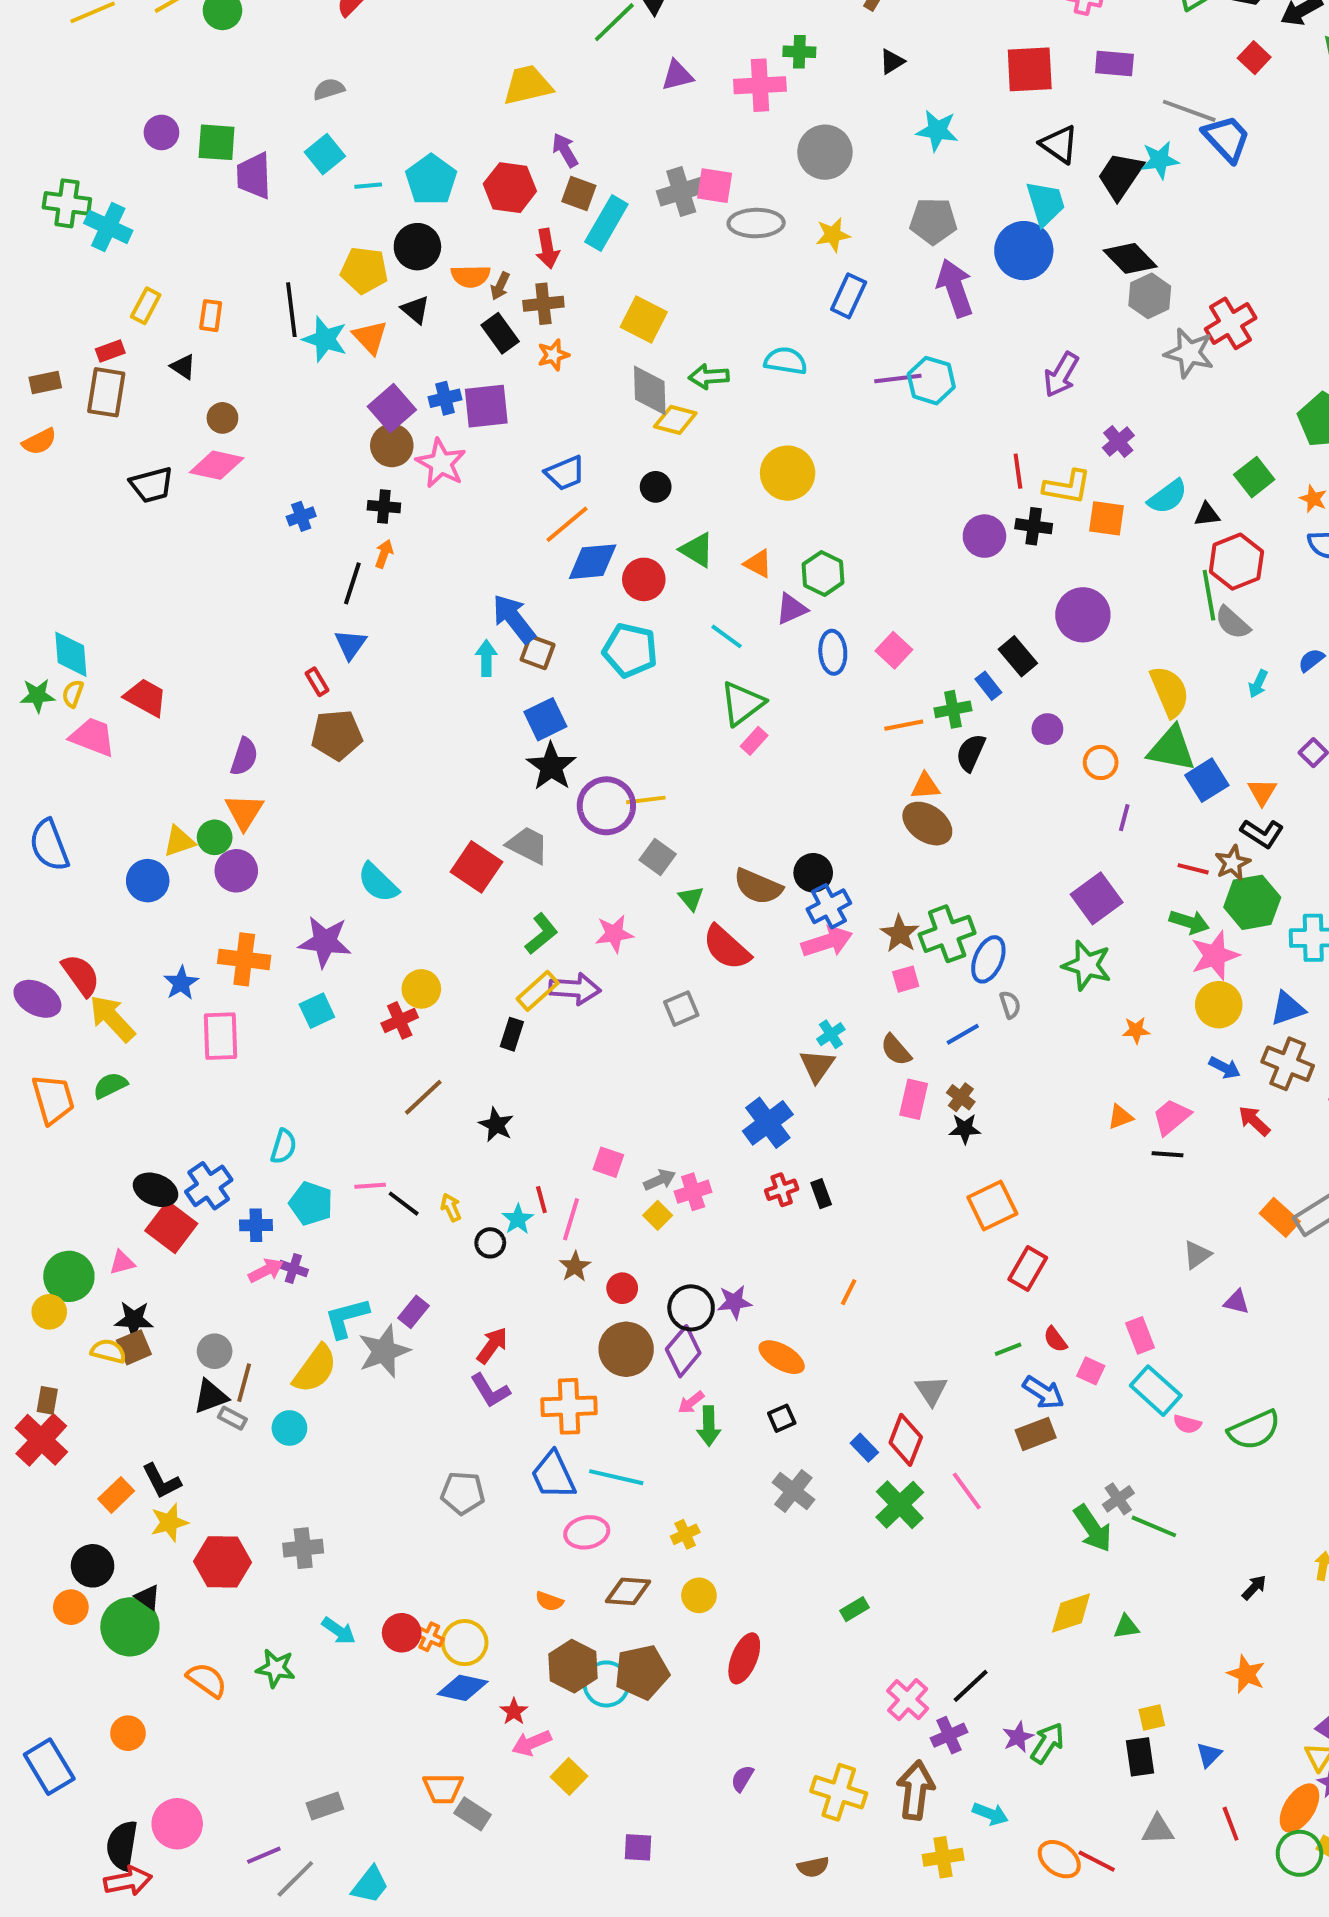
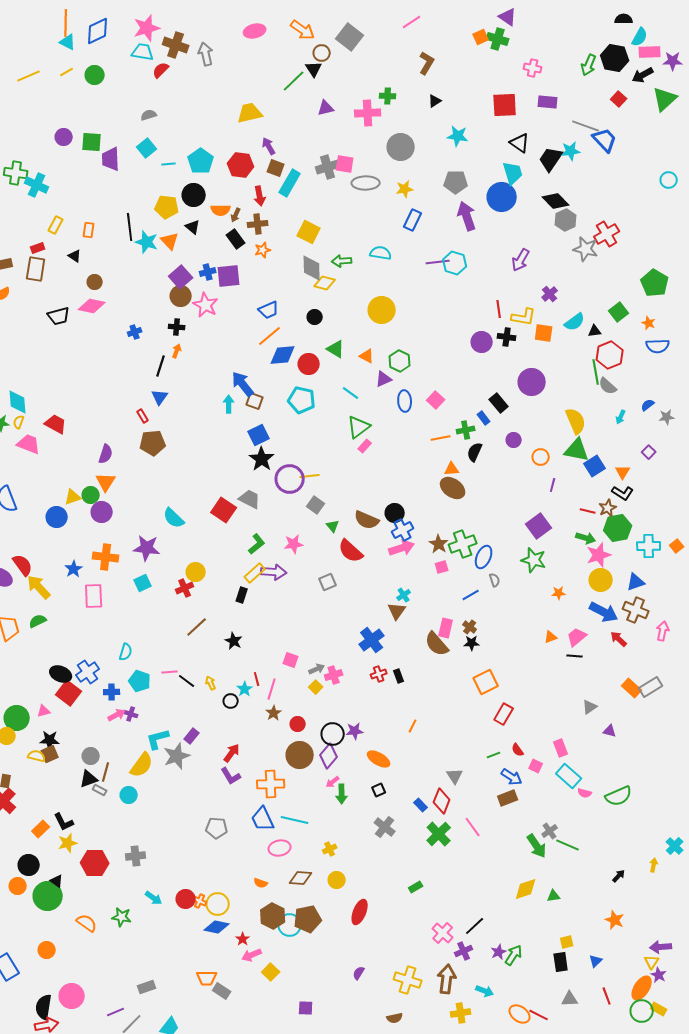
brown semicircle: (896, 1050) -> (437, 644), moved, size x1.5
blue arrow: (1225, 1068) -> (604, 612), size x1.8

